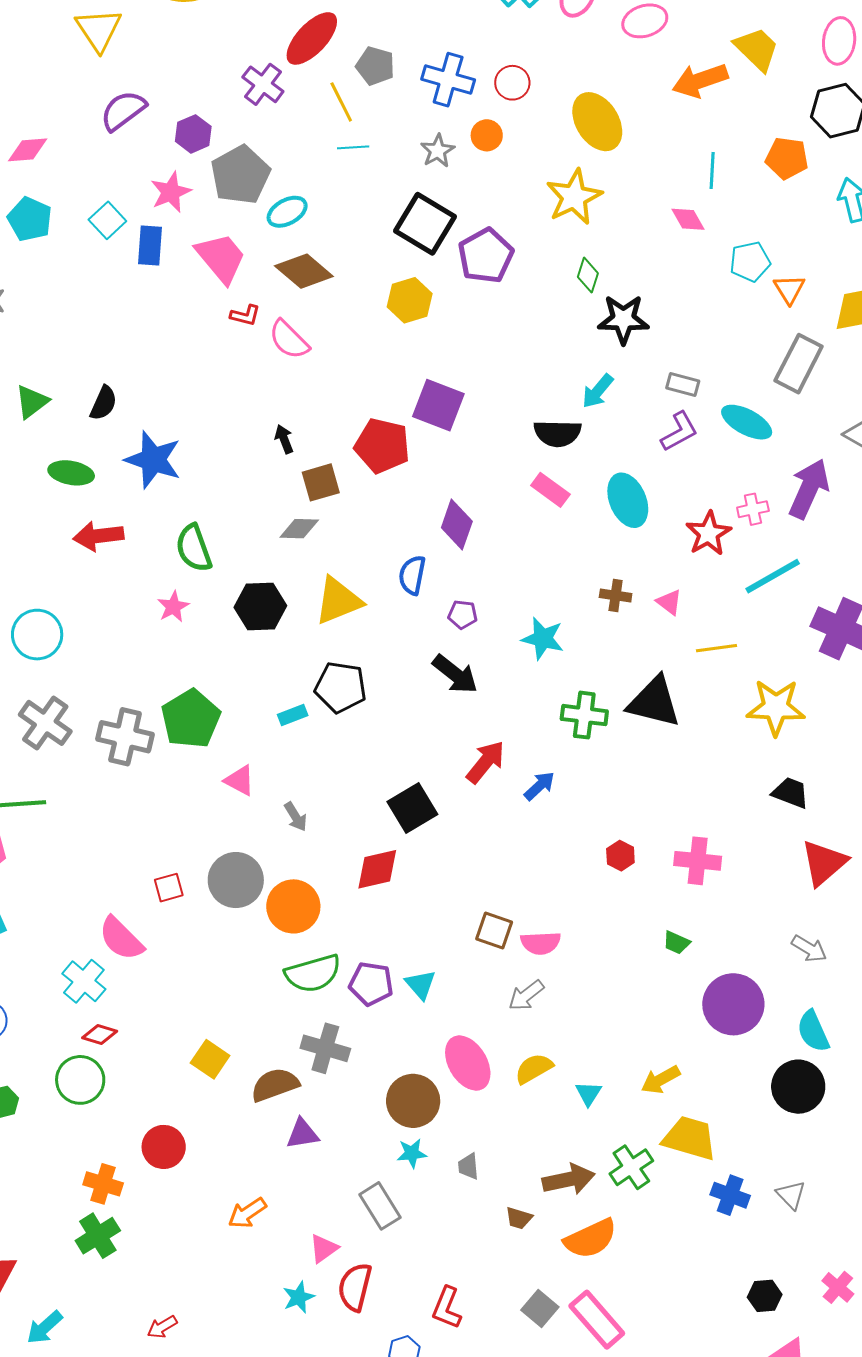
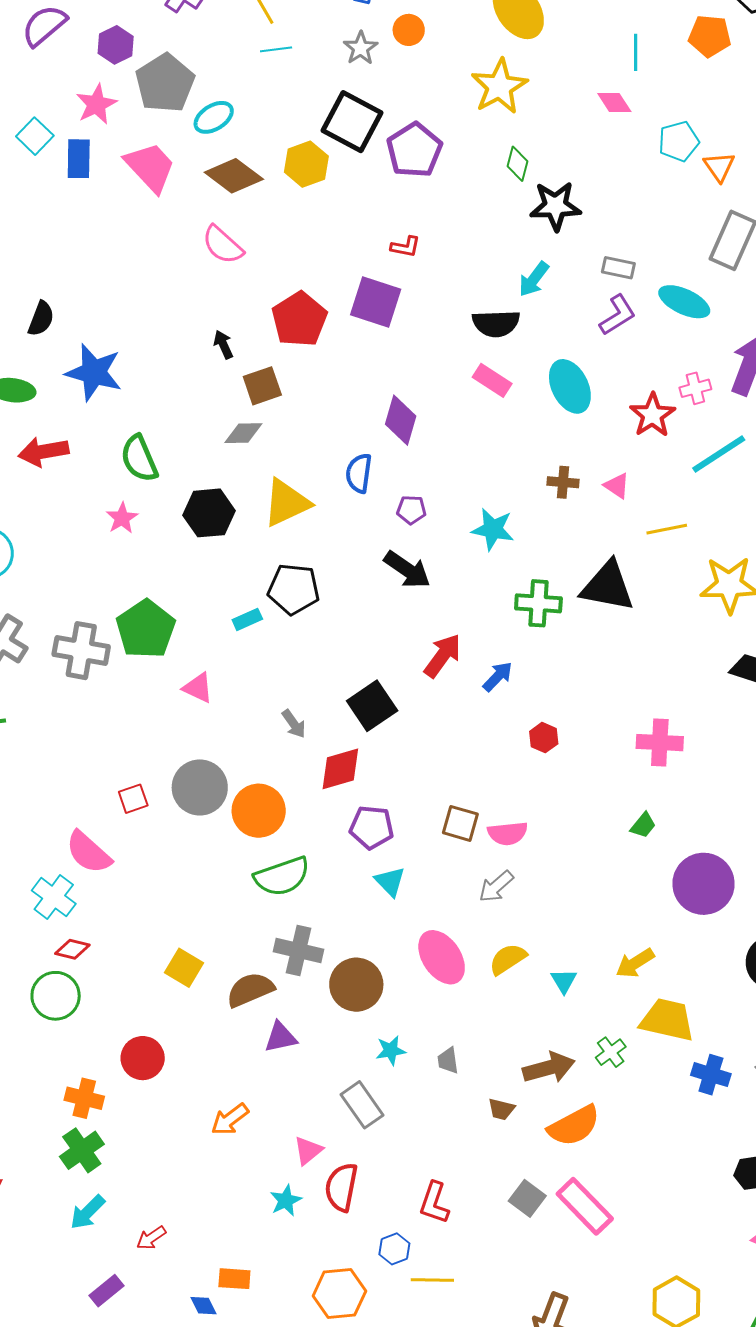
yellow hexagon: (410, 300) -> (306, 164), moved
red L-shape: (245, 315) -> (405, 247), moved
red pentagon: (382, 446) -> (299, 319), moved, turned 30
gray arrow: (296, 817) -> (294, 724), moved
red hexagon: (620, 856) -> (544, 738), moved
green trapezoid: (676, 943) -> (643, 825), turned -72
purple pentagon: (371, 984) -> (372, 827), moved
brown circle: (413, 1101) -> (356, 985), moved
green cross: (631, 1167) -> (611, 1052), size x0.7
cyan arrow: (45, 1327) -> (87, 1212), moved

